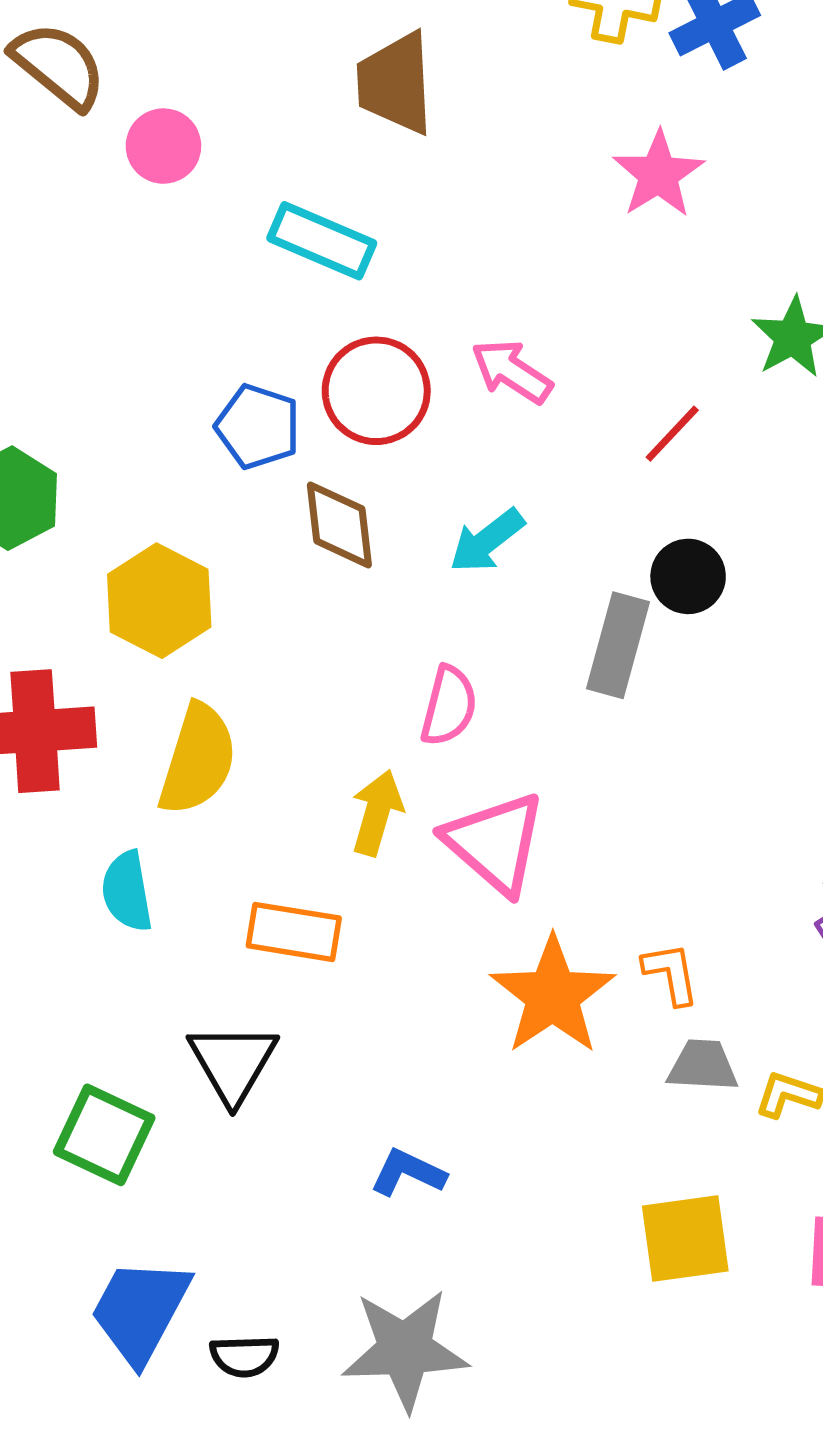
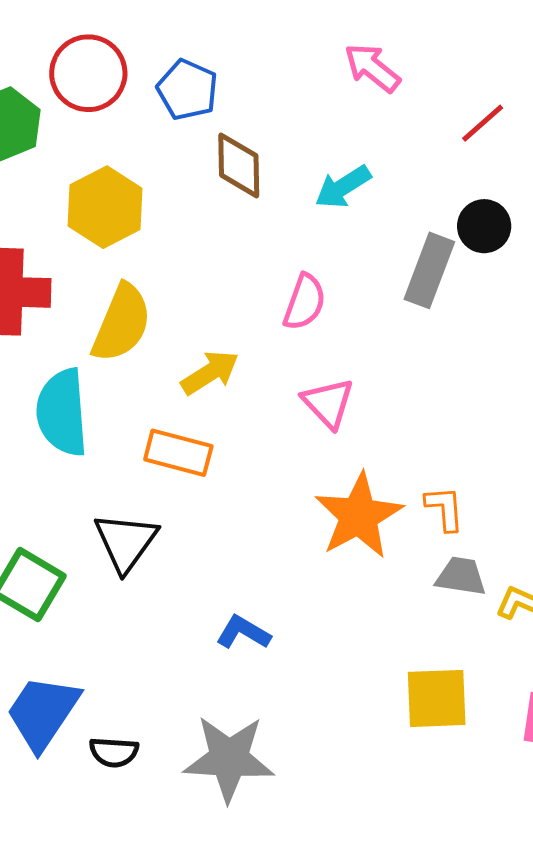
red circle: (376, 391) -> (88, 73), moved
yellow arrow: (377, 813) -> (210, 373), moved, turned 36
pink triangle: (495, 843) -> (328, 403), size x0.7
cyan semicircle: (127, 891) -> (62, 412), size x1.5

